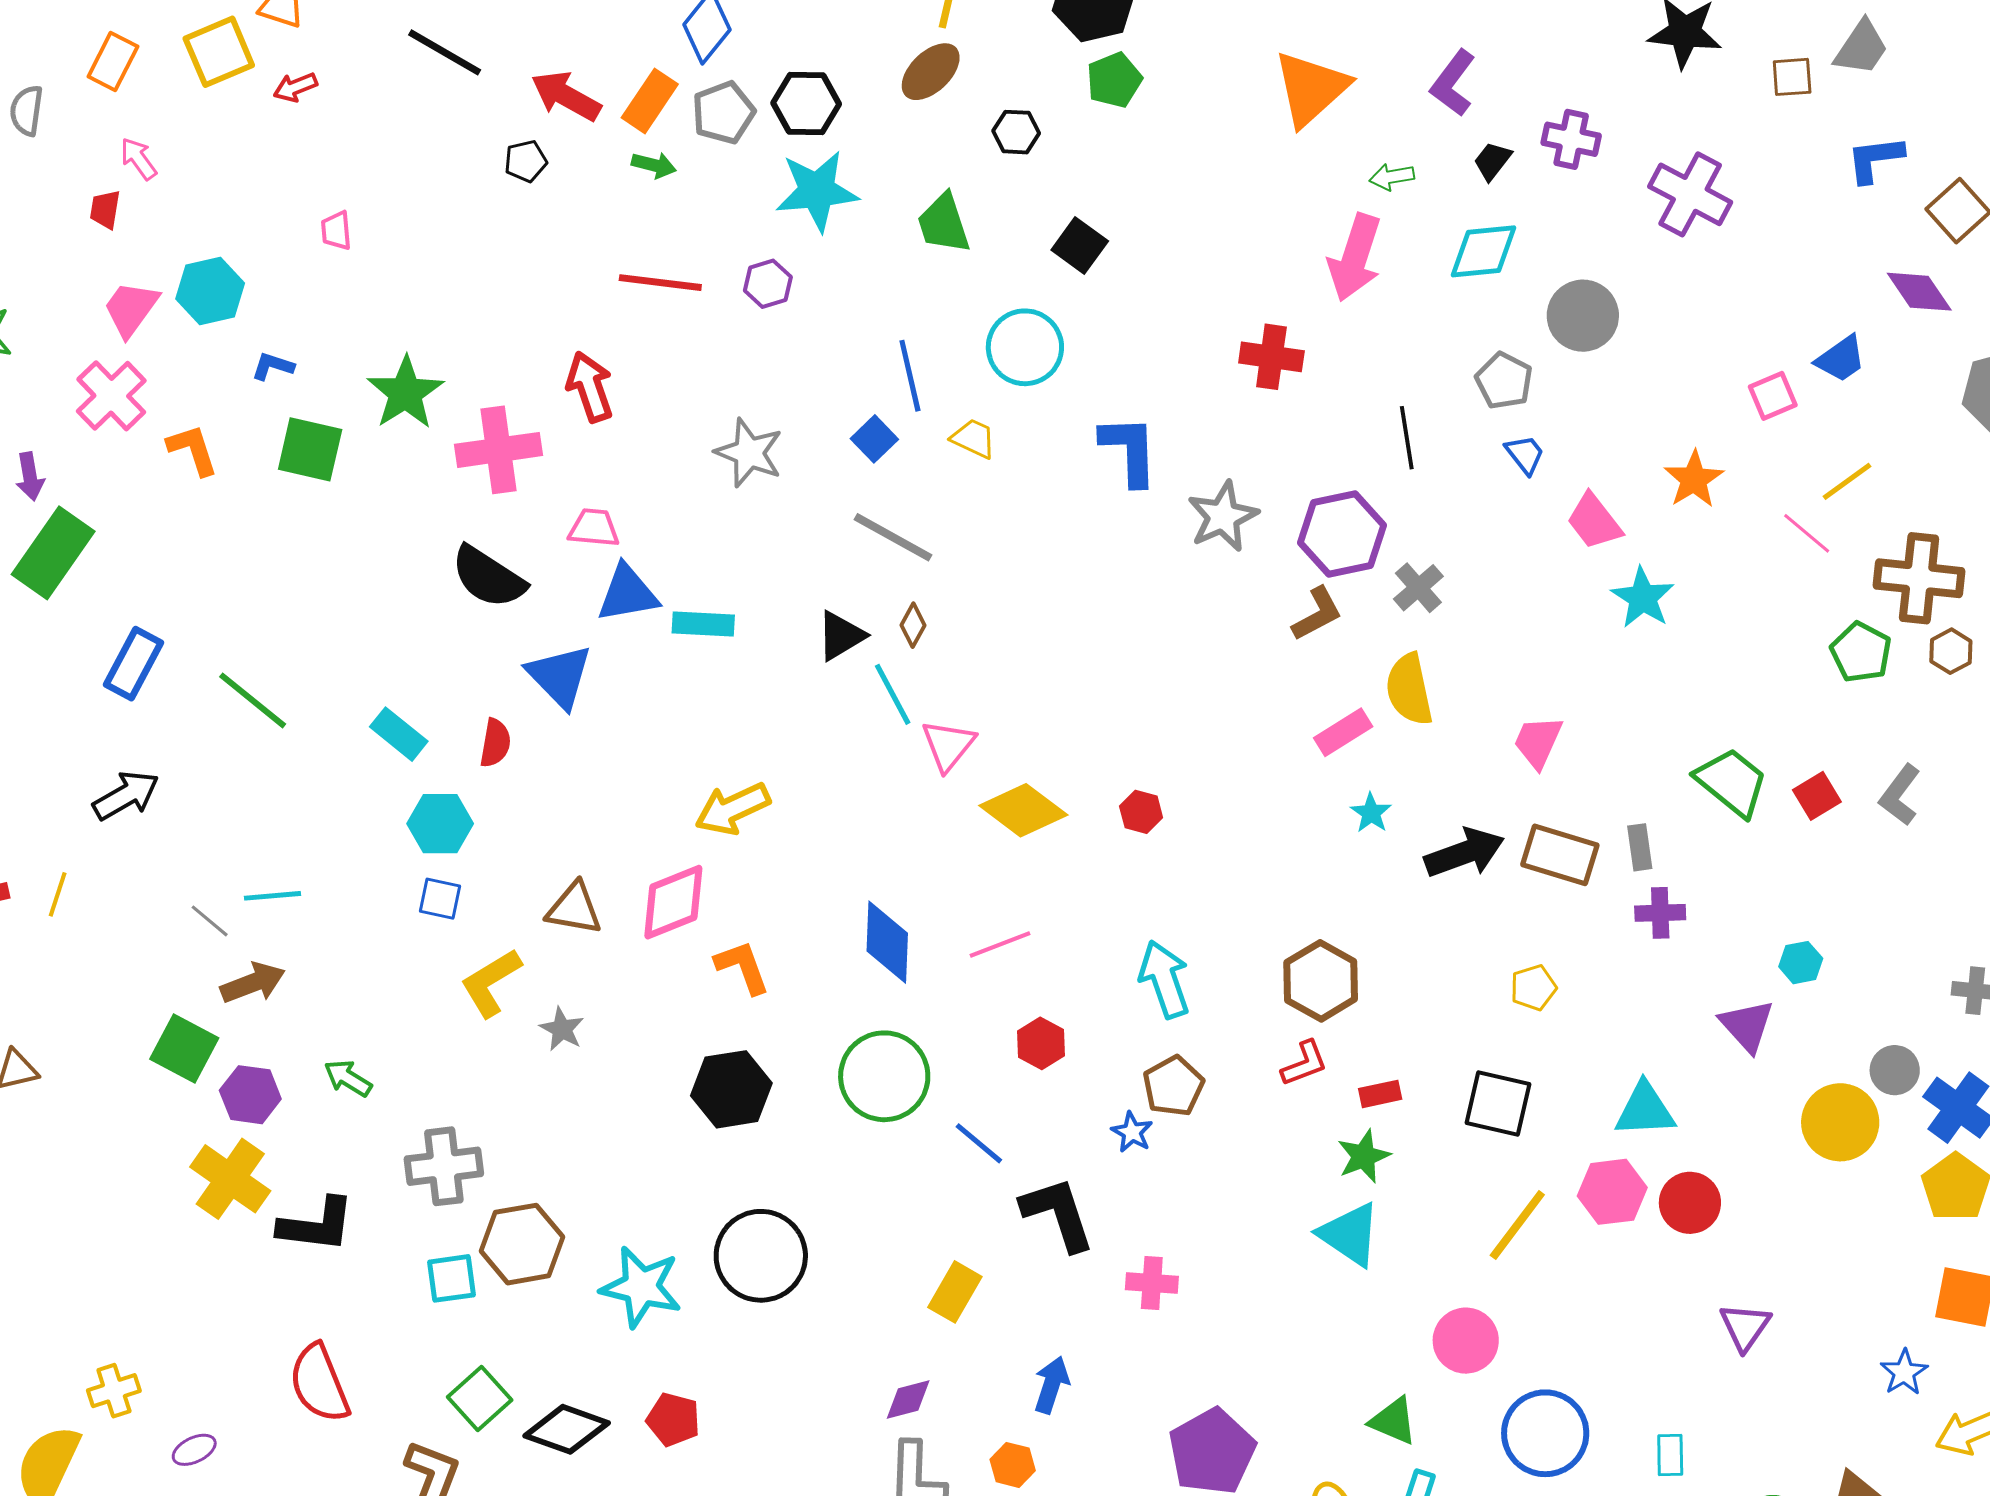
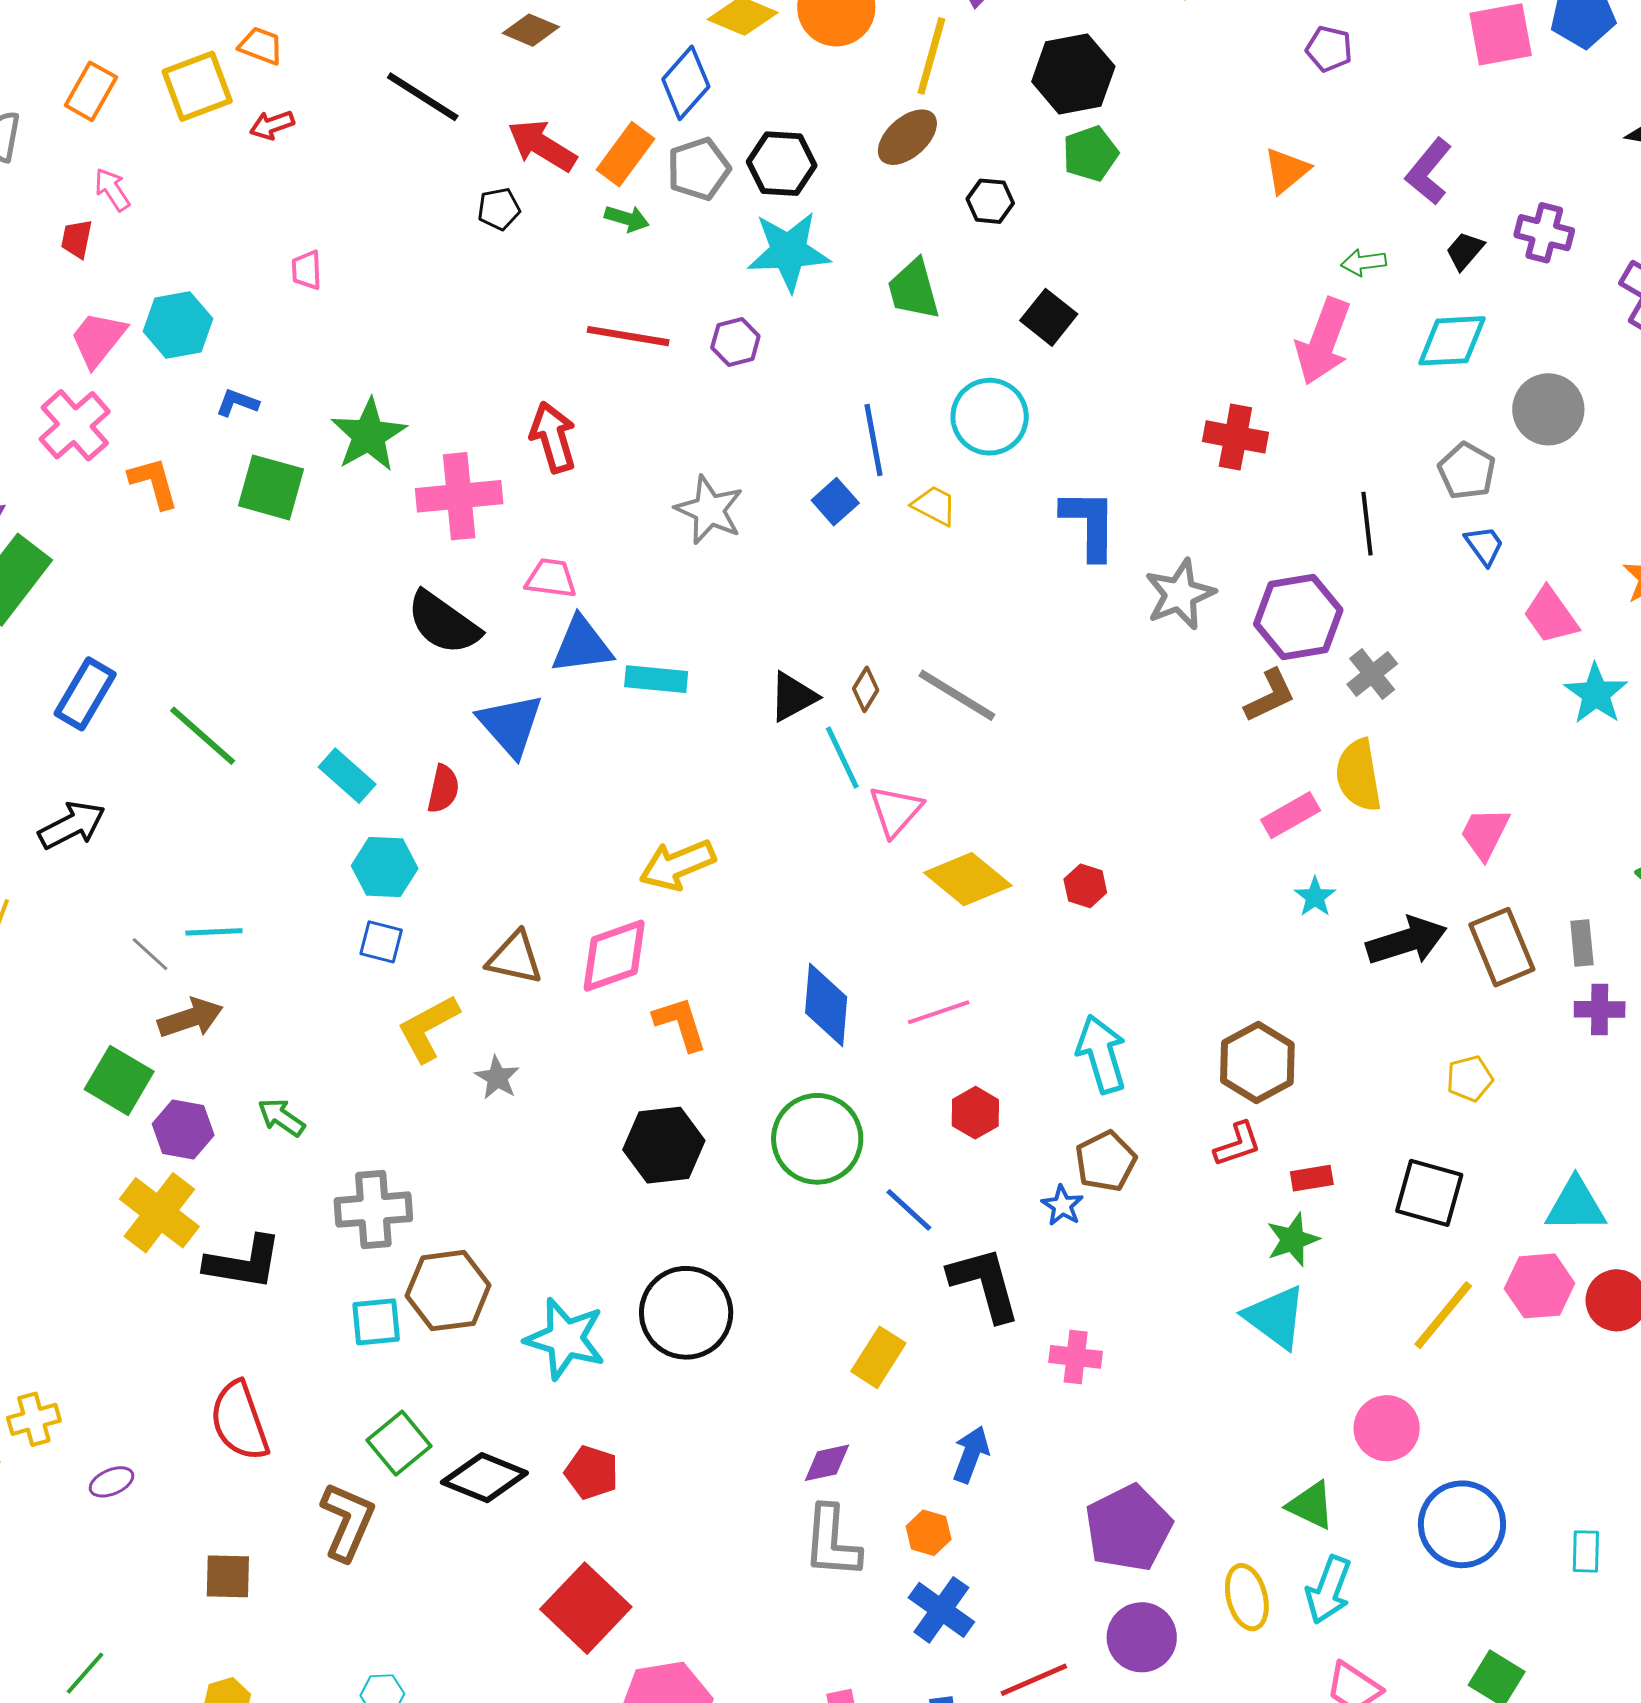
orange triangle: (1311, 88) -> (1287, 170), size x0.6
gray line: (893, 537) -> (957, 695), moved
brown rectangle: (1560, 855) -> (1502, 947), turned 48

